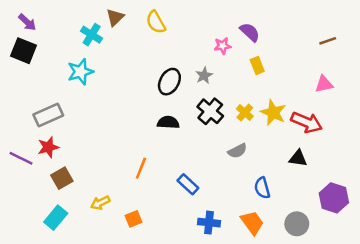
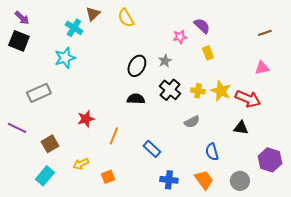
yellow cross: (245, 113) -> (198, 91), turned -32
red star: (48, 147) -> (86, 119), moved

